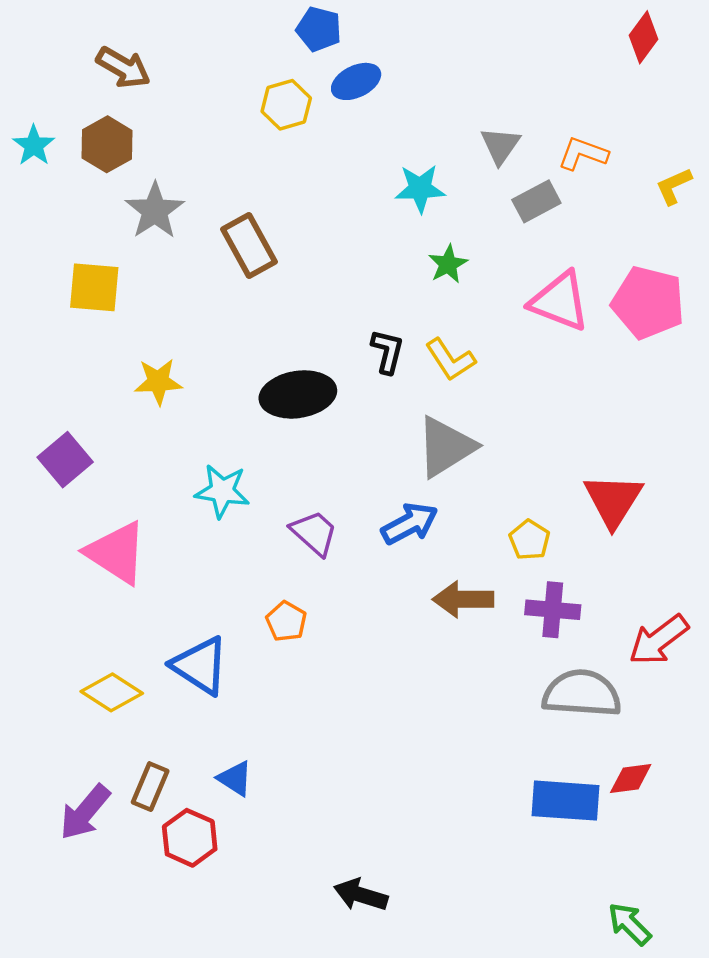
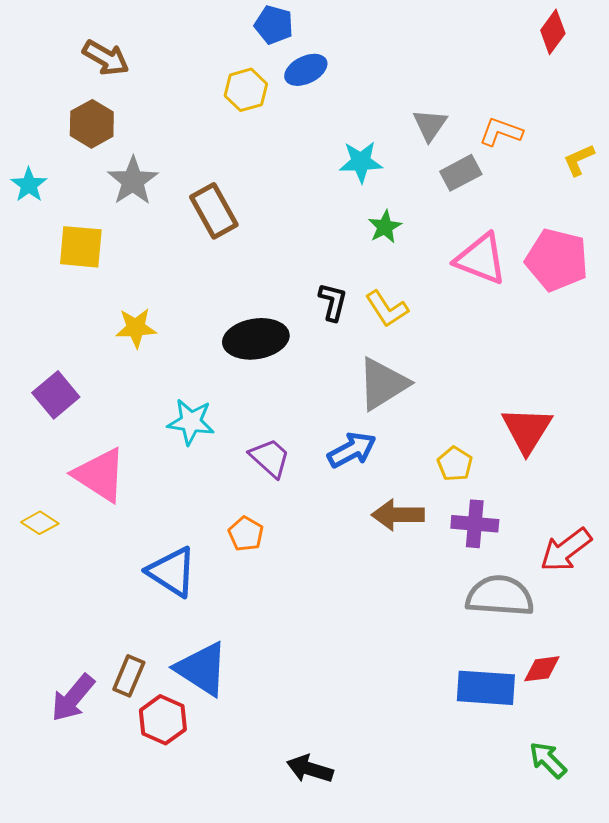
cyan star: (34, 145) -> (29, 185), moved
yellow diamond: (112, 692) -> (40, 523), moved, size x0.7
blue triangle: (235, 778) -> (202, 669), size x1.8
green arrow: (630, 924) -> (548, 760), moved

